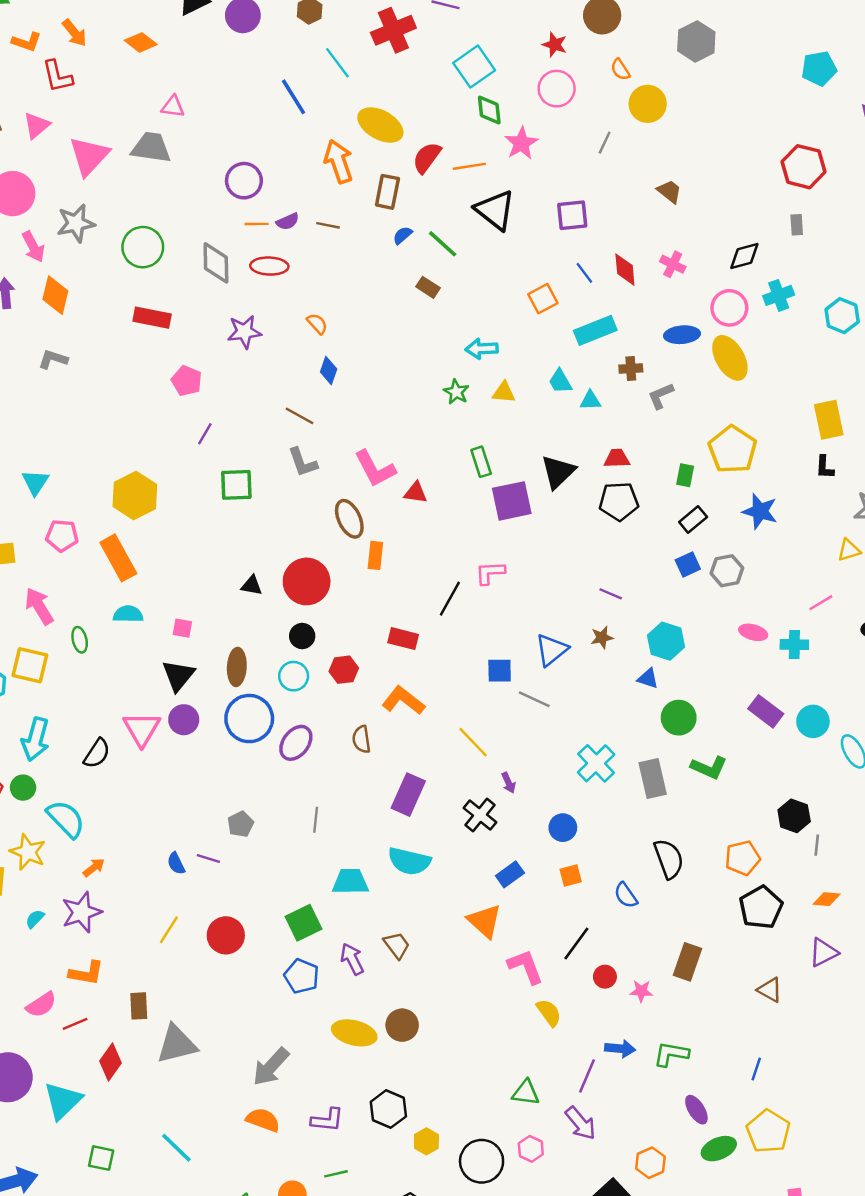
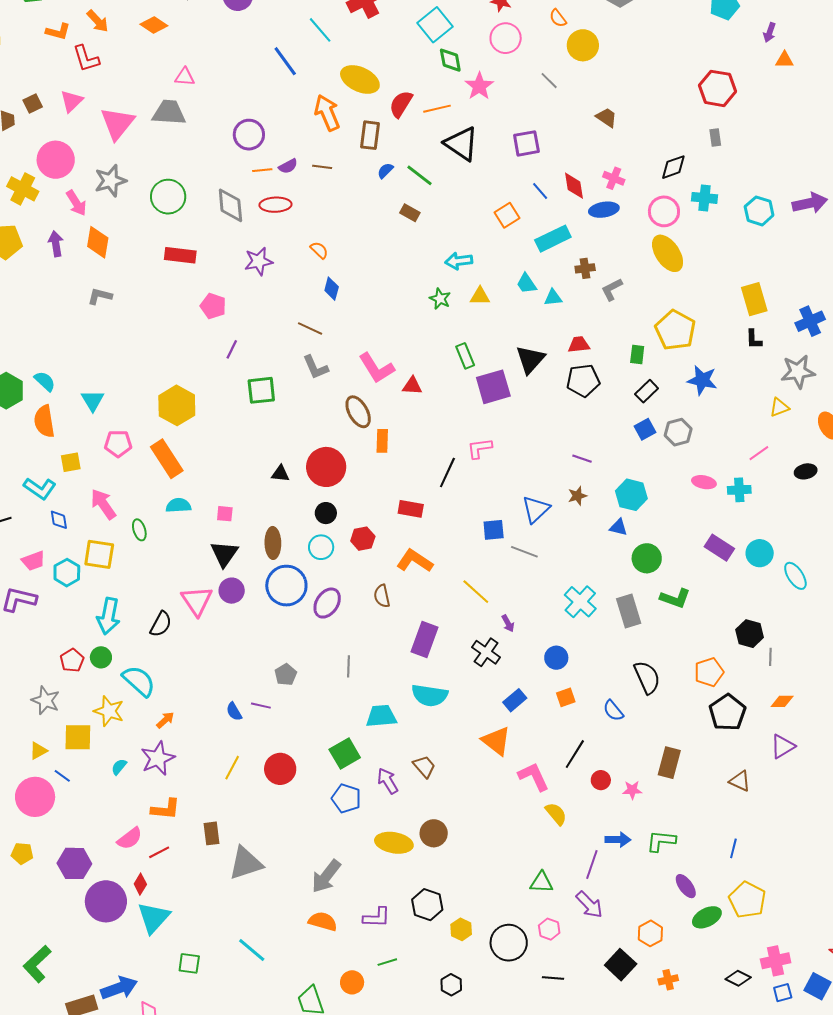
gray line: (605, 143) -> (549, 81), turned -66
cyan cross: (779, 295) -> (705, 198), turned 30
blue ellipse: (682, 335) -> (604, 210), moved
red diamond: (110, 1062) -> (140, 884), moved, size x0.7

